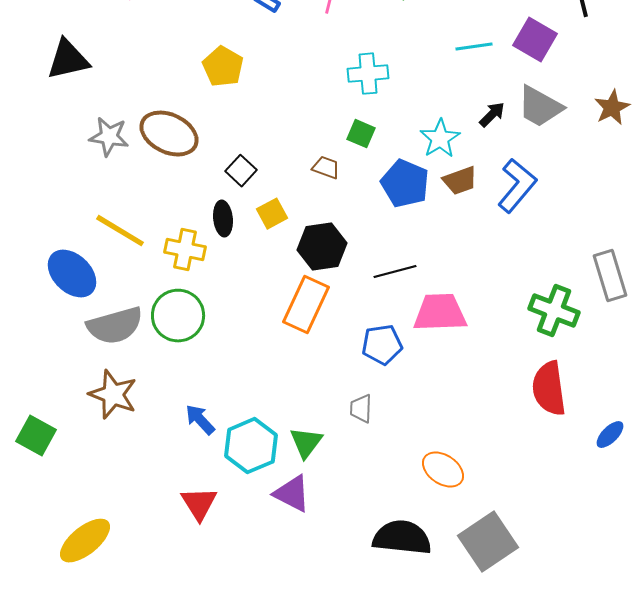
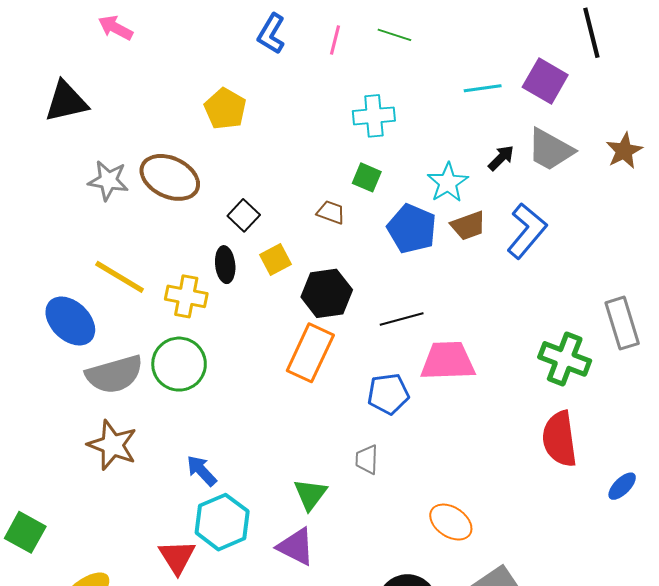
green square: (36, 436) -> (25, 532), moved
cyan hexagon: (251, 446) -> (222, 522), moved
red triangle: (199, 504) -> (177, 557), moved

